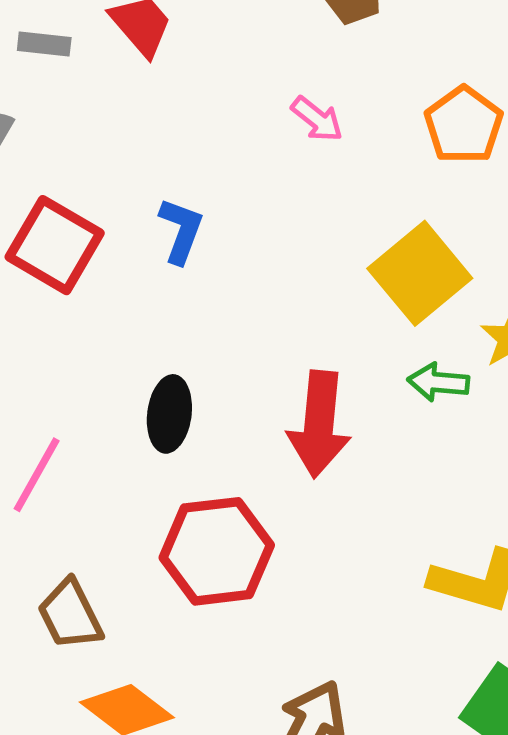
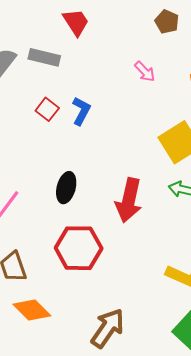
gray rectangle: (44, 44) -> (44, 57), moved, size x1.4
red square: (55, 245) -> (47, 109), moved, size x0.6

